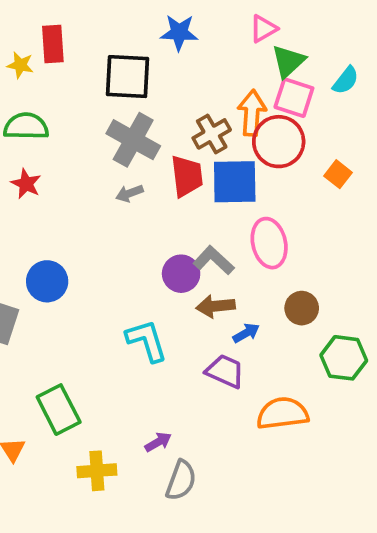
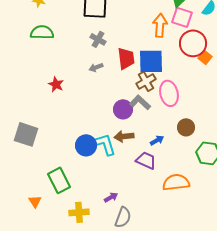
brown cross: (212, 134) -> (146, 81), moved
gray cross: (133, 140) -> (98, 39), size x0.6
red circle: (279, 142) -> (193, 43), moved
red star: (26, 184) -> (56, 84), moved
blue circle: (47, 281) -> (86, 145), moved
brown arrow: (216, 306) -> (124, 136), moved

